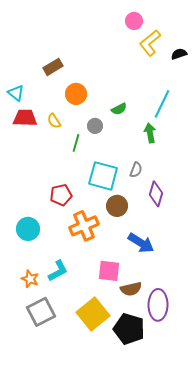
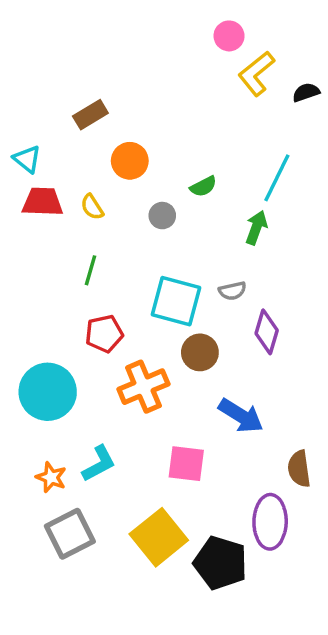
green arrow: (150, 133) -> (256, 228), turned 30
green line: (76, 143) -> (90, 270), moved
gray semicircle: (136, 170) -> (232, 291), turned 56
cyan circle: (28, 229) -> (48, 392), size x1.4
brown semicircle: (131, 289) -> (299, 469), moved, turned 95

